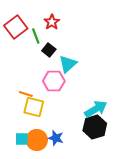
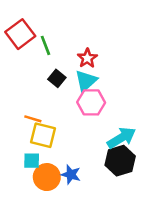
red star: (52, 22) -> (87, 58), moved
black square: (49, 50) -> (57, 78), moved
pink hexagon: (54, 81) -> (91, 102), moved
cyan square: (22, 139) -> (32, 161), moved

